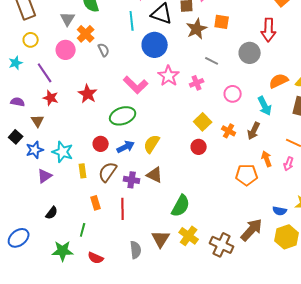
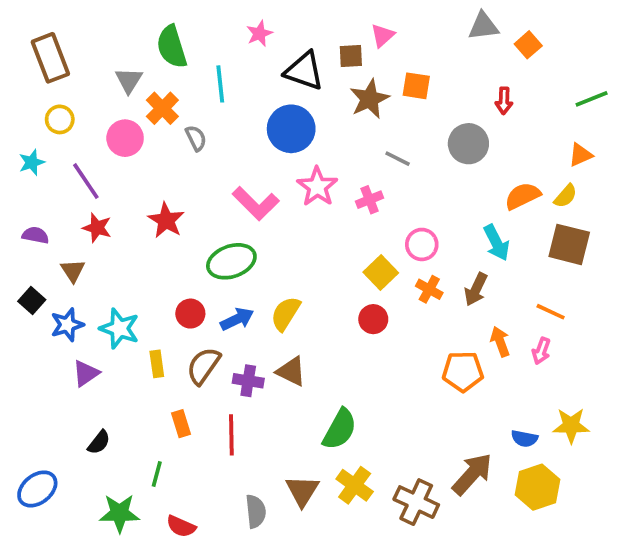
cyan line: (132, 21) -> (220, 84), moved
red arrow: (269, 30) -> (504, 101), size x0.6
pink circle: (233, 94) -> (422, 244), moved

